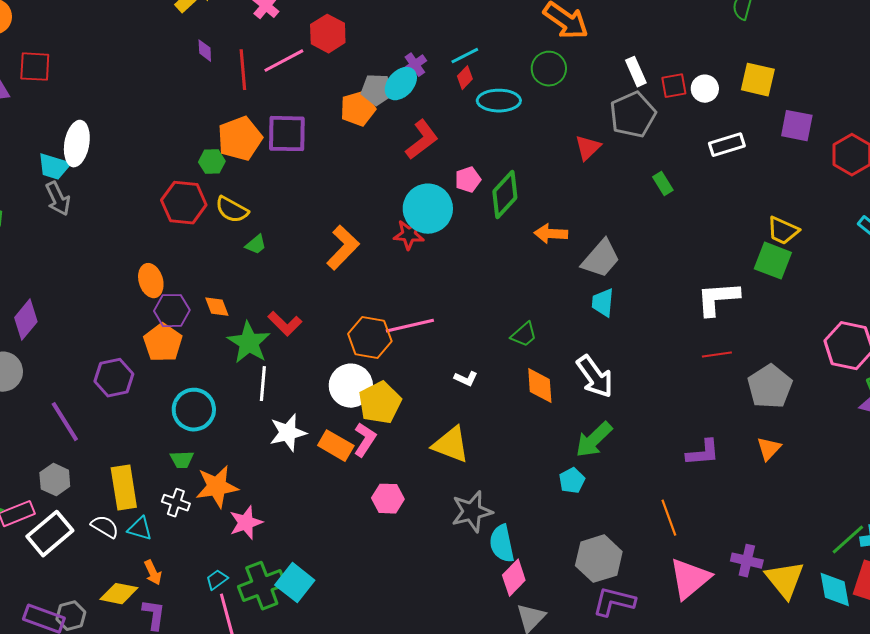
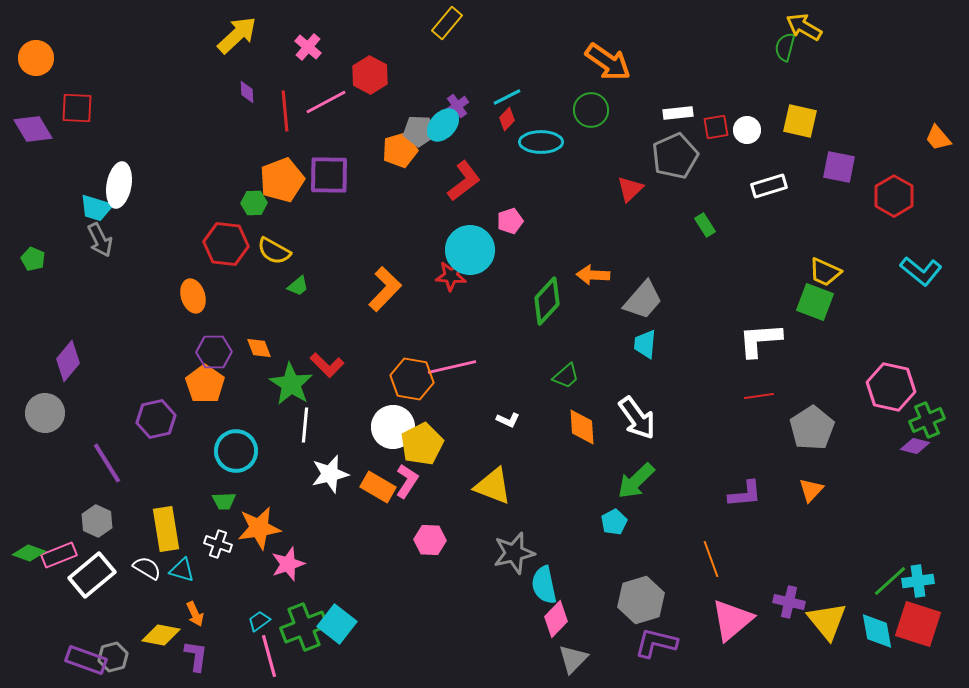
white rectangle: (636, 72) -> (678, 113), turned -72
green diamond: (505, 195) -> (547, 301), moved
orange ellipse: (151, 281) -> (193, 296), moved

